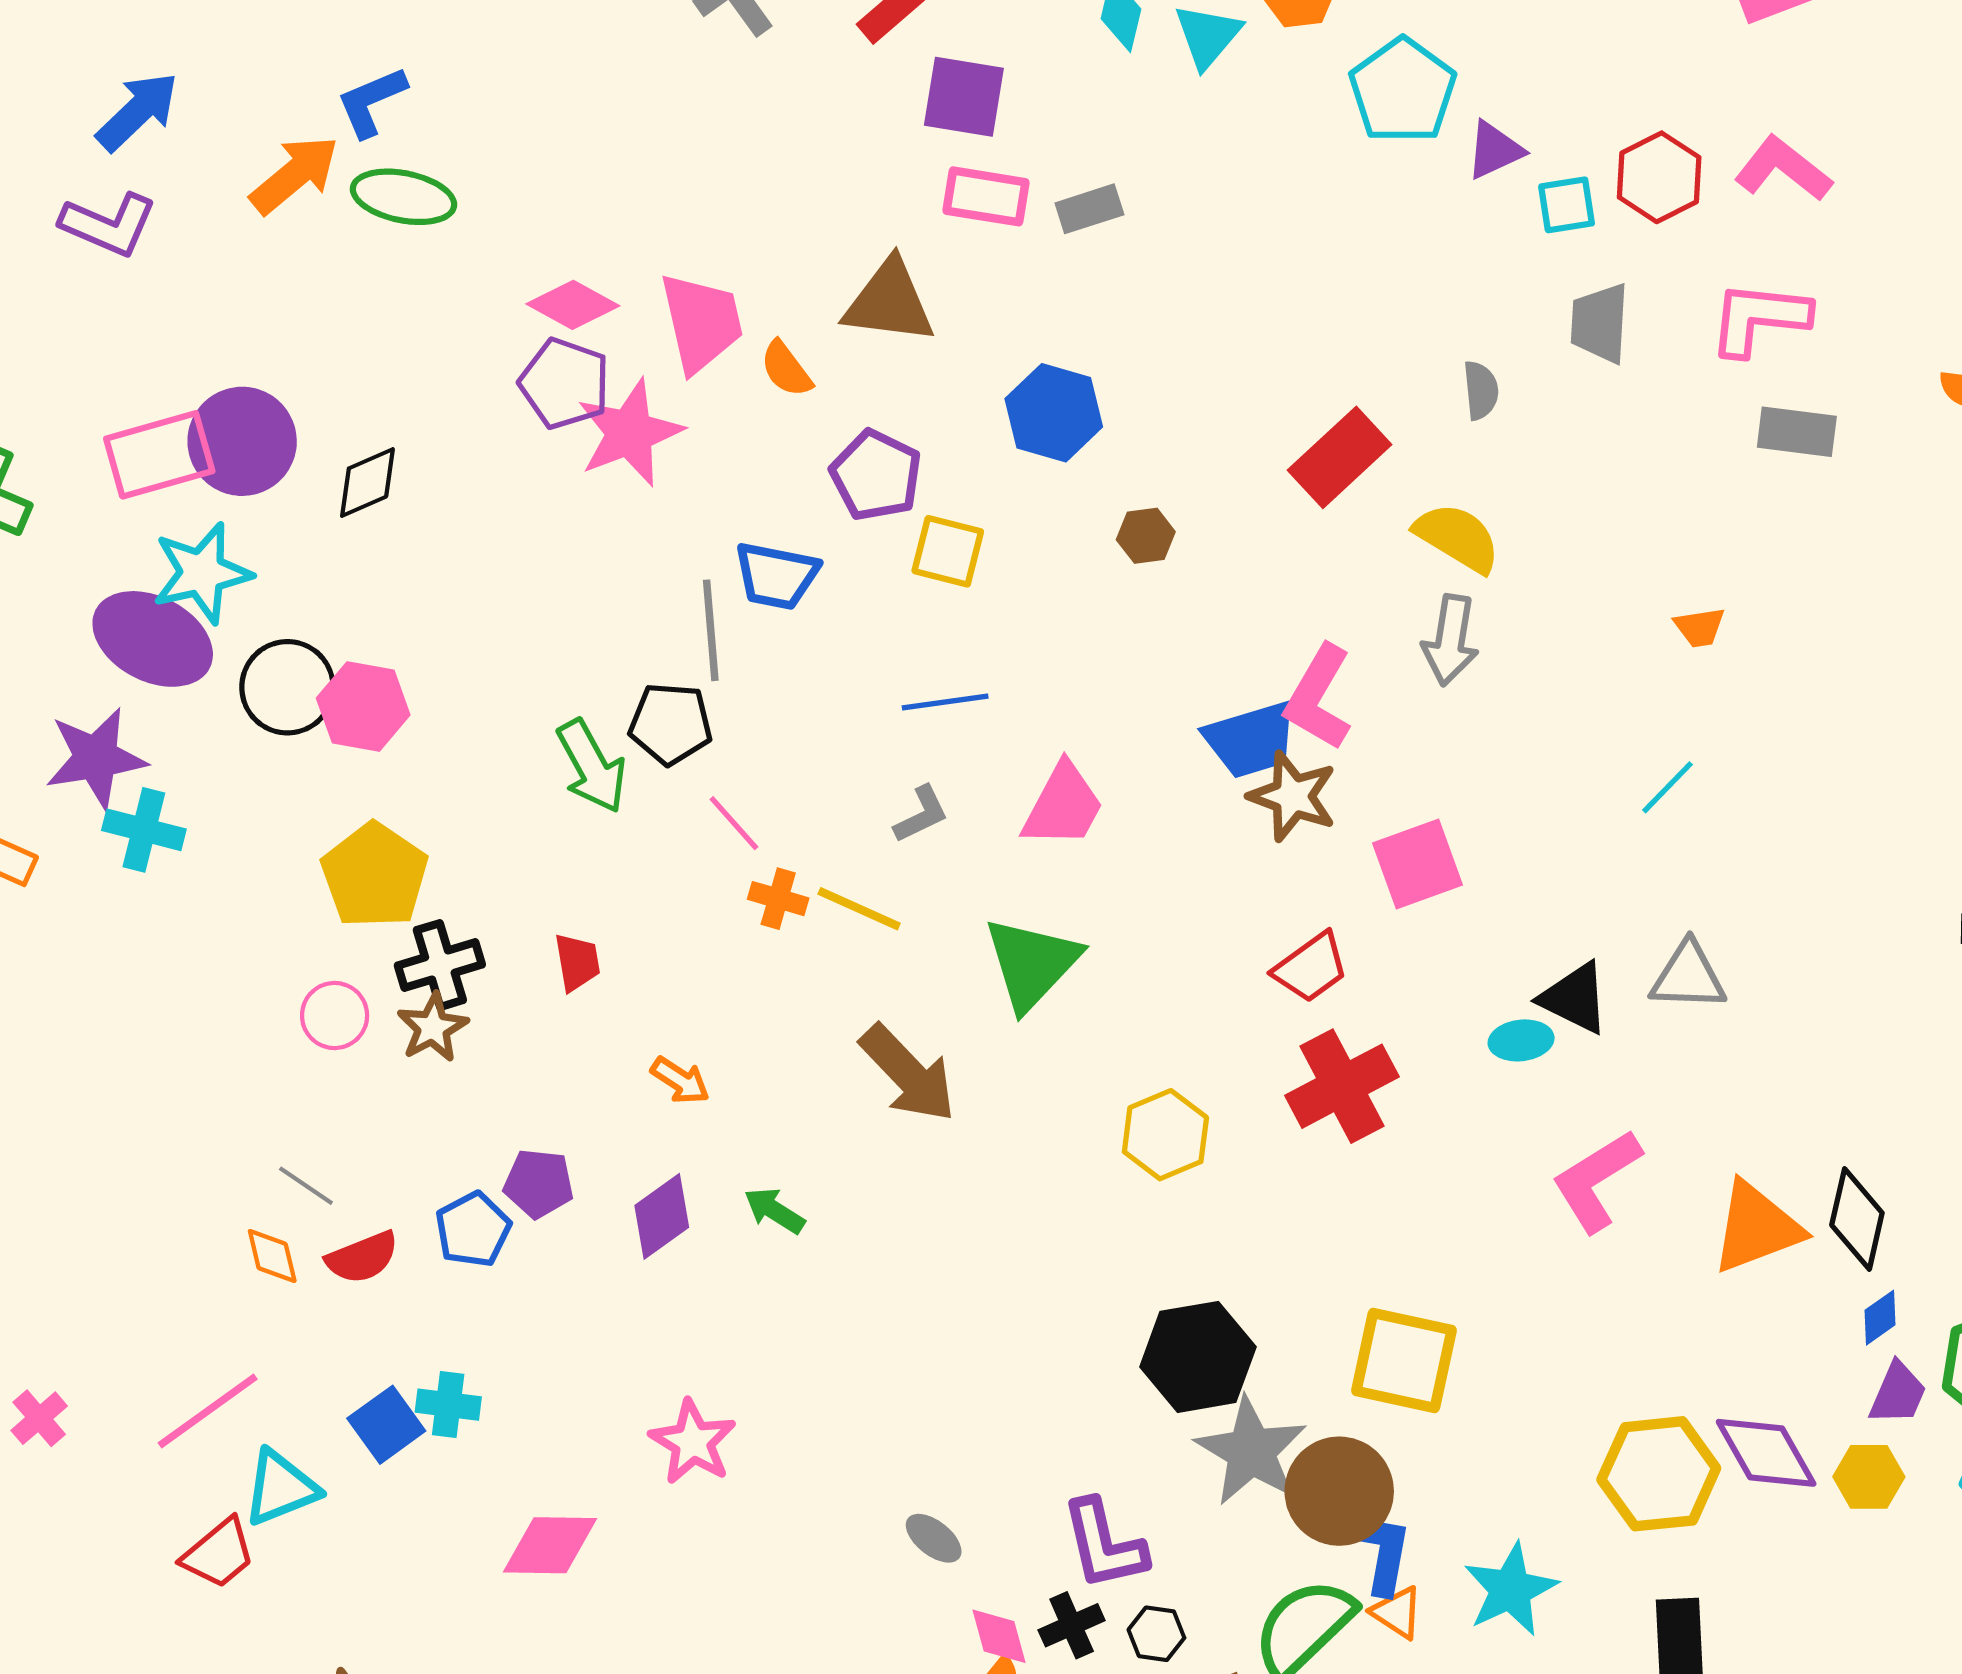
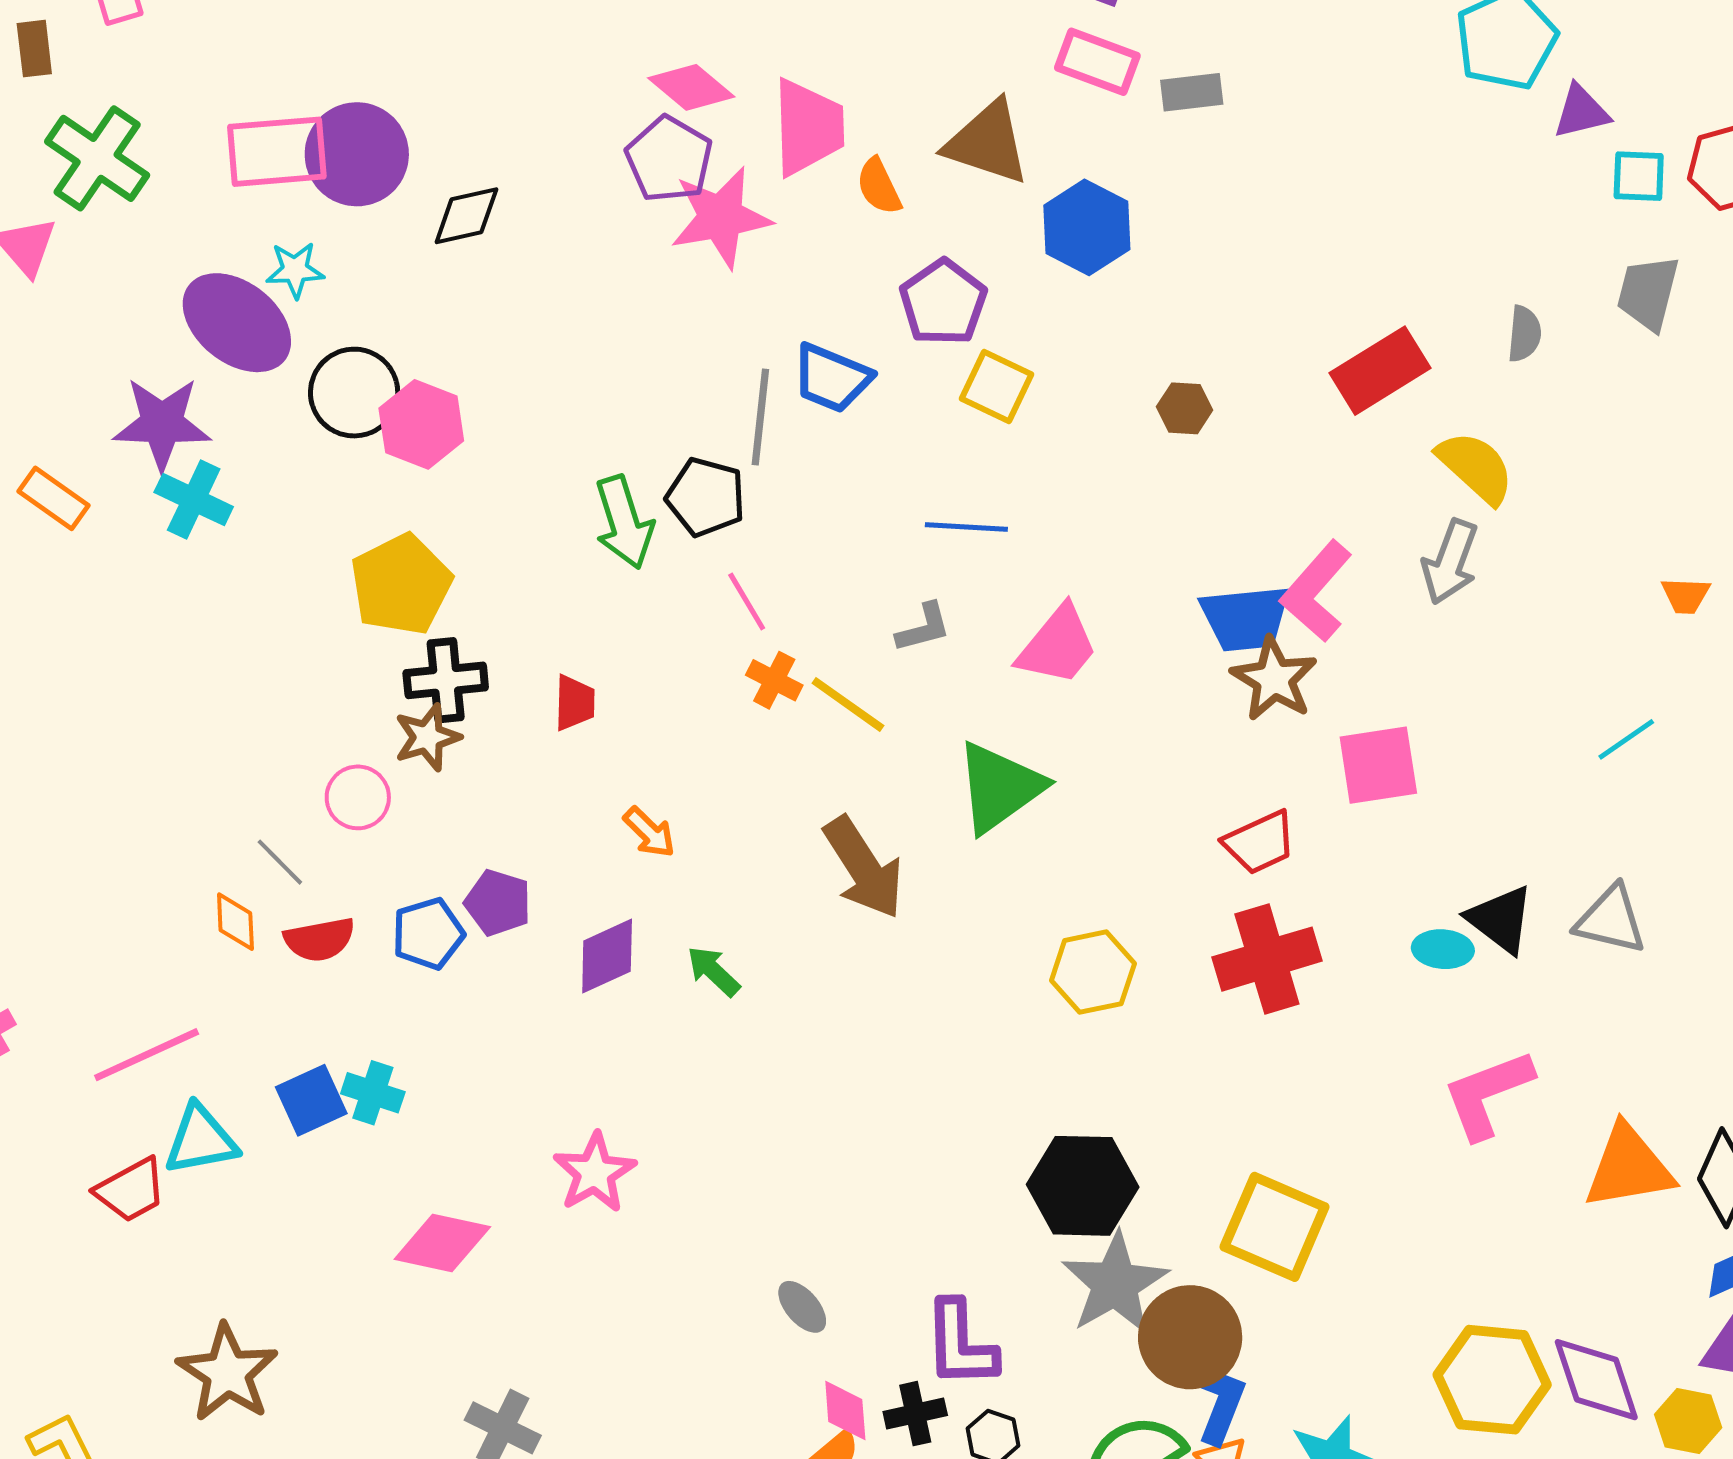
blue hexagon: (1054, 413) -> (1087, 227), moved
cyan star: (202, 573) -> (295, 270), size x0.6
pink circle: (335, 1015) -> (358, 797), moved

